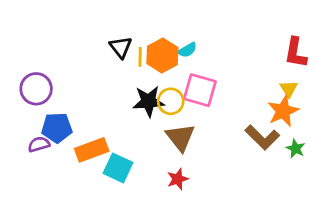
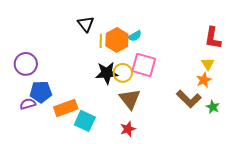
black triangle: (121, 47) -> (86, 24), moved
orange star: (283, 111) -> (204, 80), size x0.7

